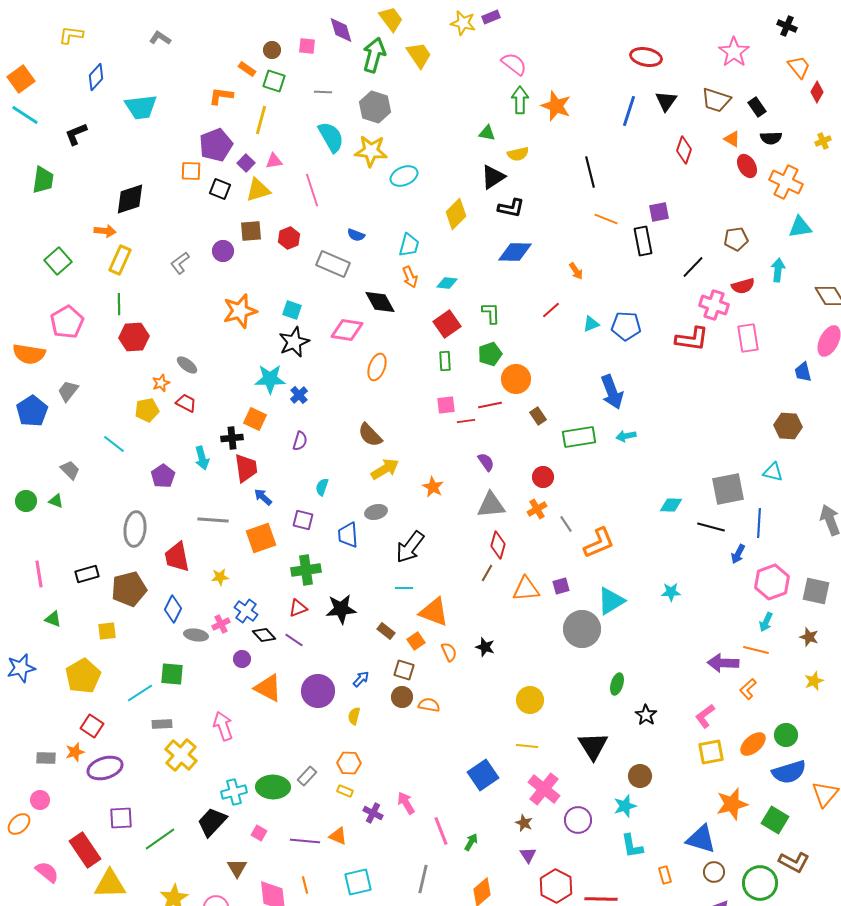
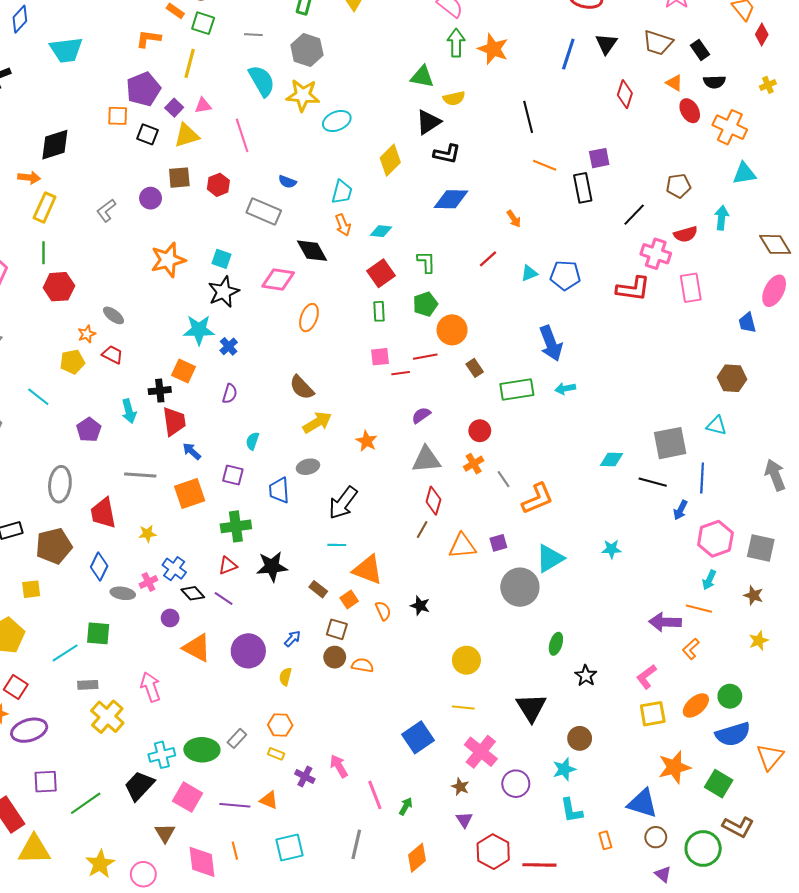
green triangle: (487, 133) -> (422, 77), size x1.4
purple semicircle: (486, 462) -> (421, 415), turned -90
pink square: (259, 833) -> (188, 797), size x1.8

